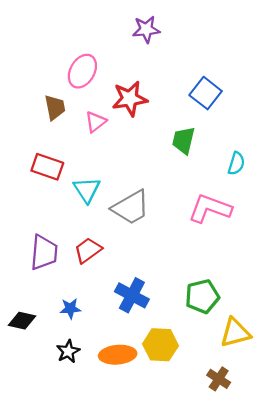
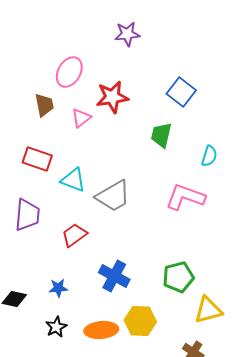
cyan triangle: (87, 190) -> (73, 180), turned -36
purple trapezoid: (44, 252) -> (27, 215), moved

